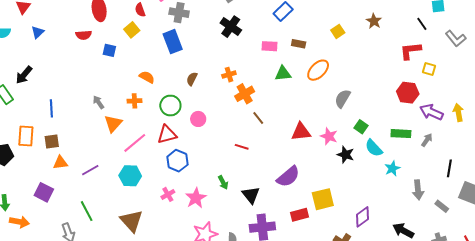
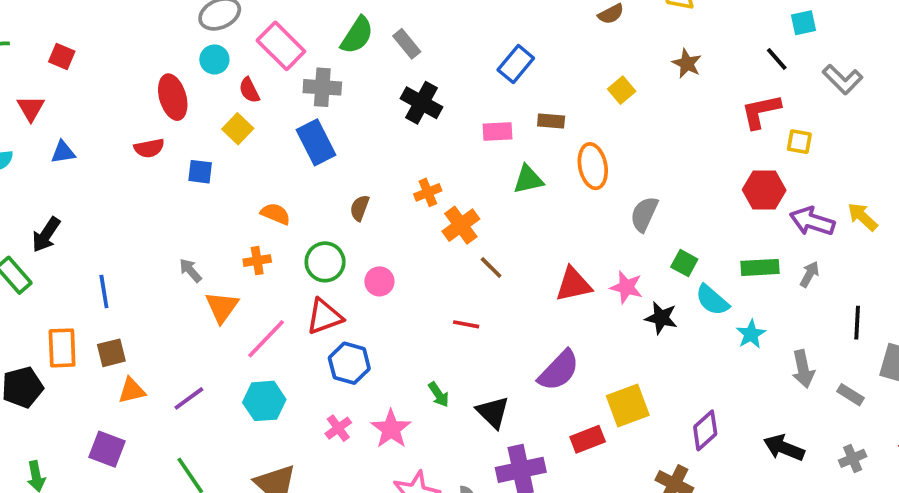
blue triangle: (38, 32) -> (63, 152), turned 40
orange ellipse: (318, 70) -> (593, 166), turned -50
yellow arrow: (458, 113) -> (863, 217), turned -30

